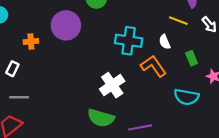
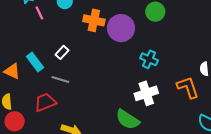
cyan cross: (129, 41) -> (149, 59), moved, size x0.7
orange cross: (31, 42) -> (94, 20), moved, size x1.5

